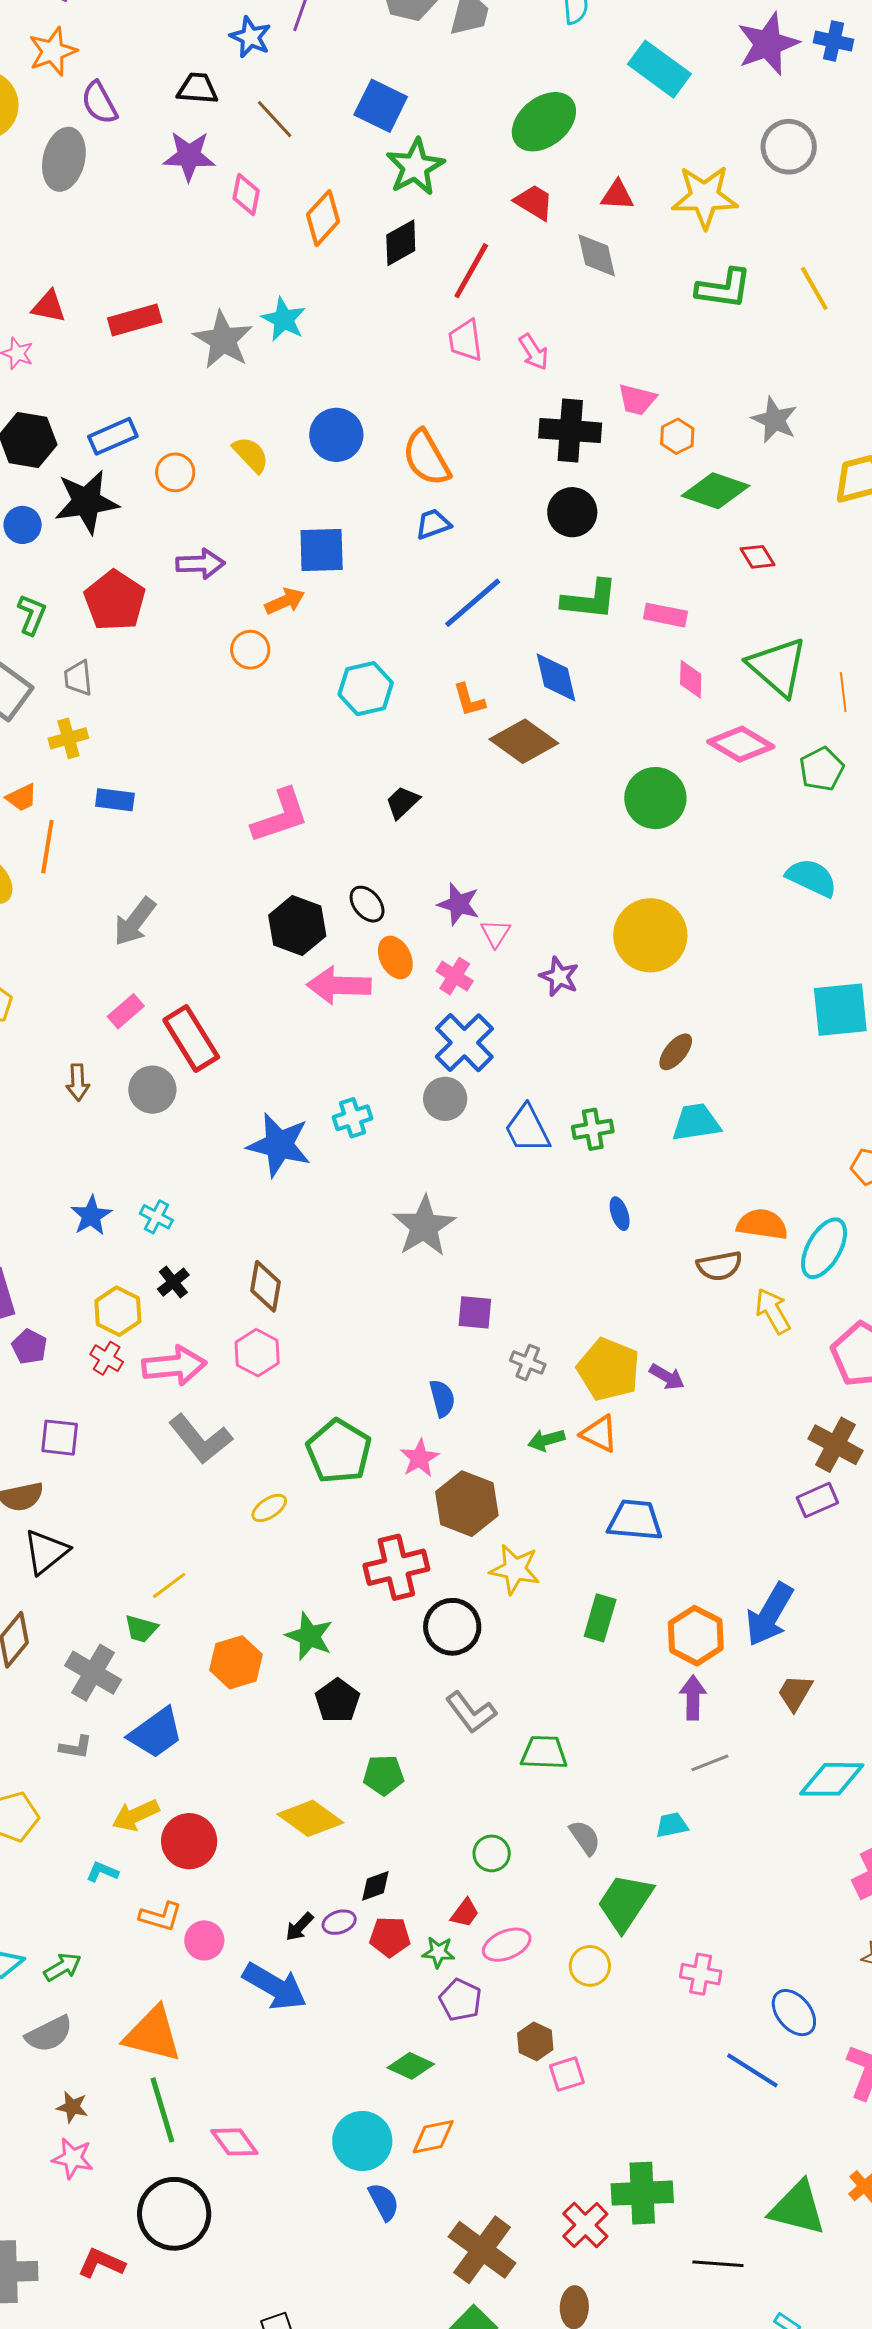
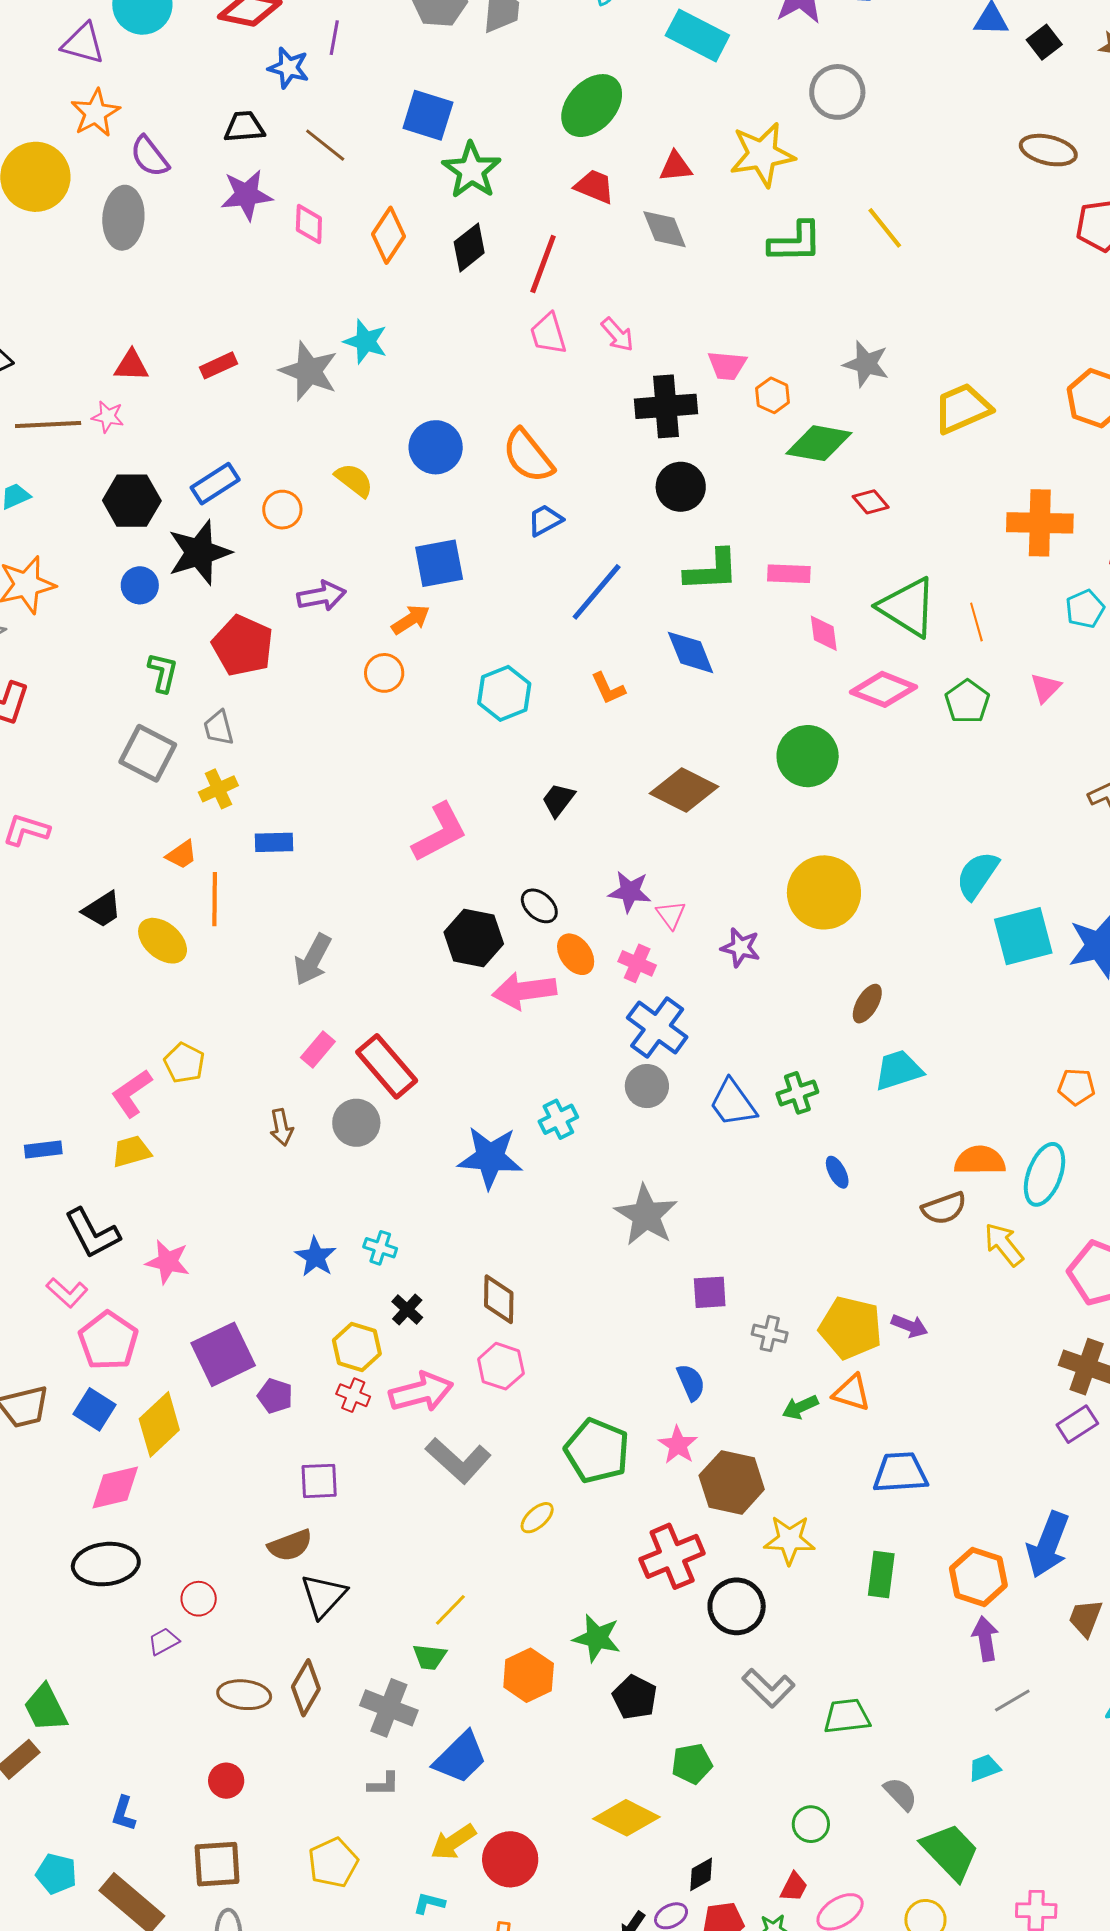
red rectangle: (135, 320) -> (218, 365), size x0.7
brown diamond: (524, 741) -> (684, 790), moved
cyan semicircle: (812, 878) -> (977, 875), moved, turned -72
green trapezoid: (625, 1902) -> (950, 1852), turned 112

